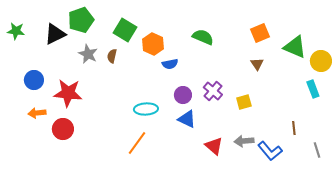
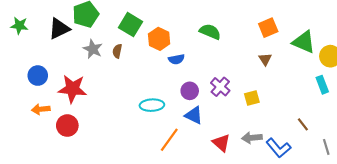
brown line: (294, 128) -> (303, 124), turned -32
orange line: (137, 143) -> (169, 140), moved

